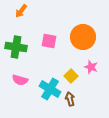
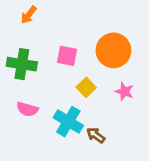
yellow square: (71, 76) -> (86, 87), moved
brown arrow: (70, 99) -> (96, 135), turned -40

